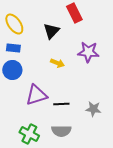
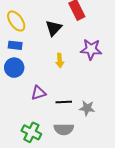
yellow arrow: (57, 63) -> (60, 60), turned 64
purple triangle: (36, 95) -> (38, 93), size x0.7
gray star: (93, 109) -> (87, 108), moved

